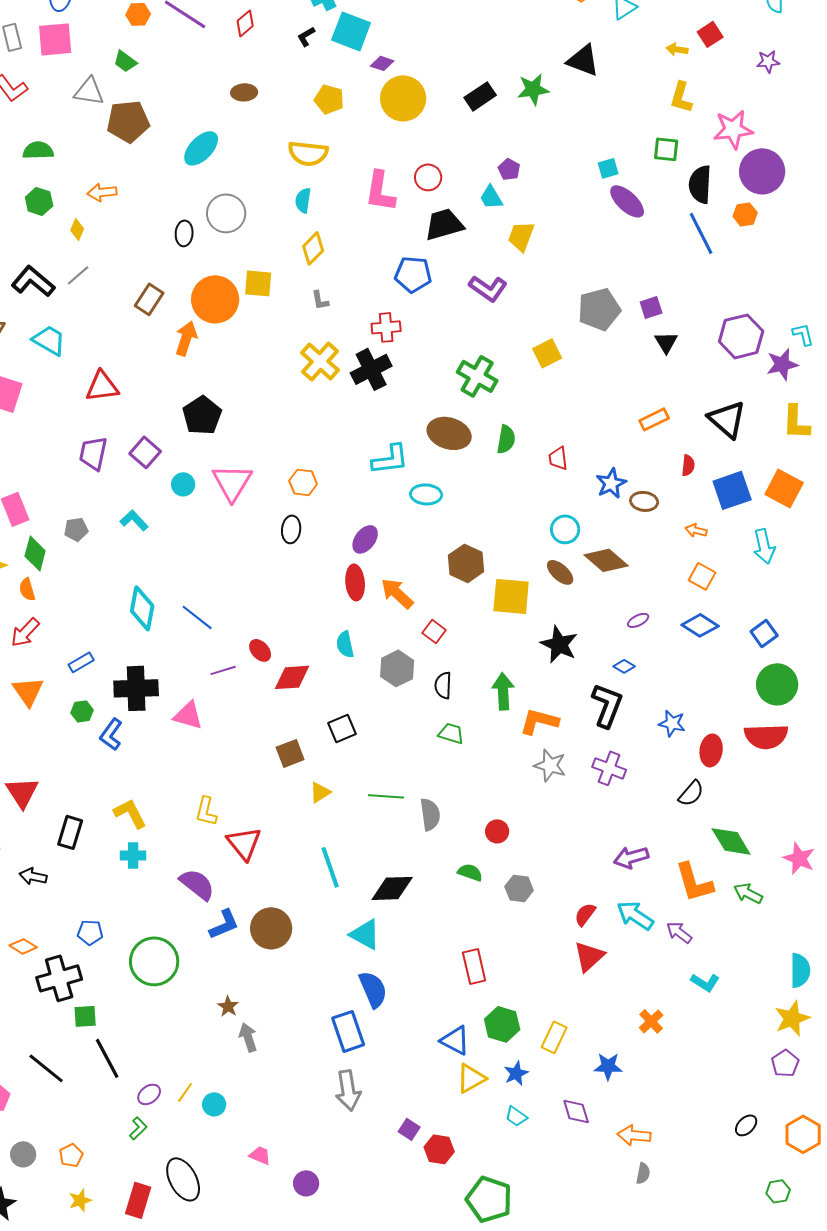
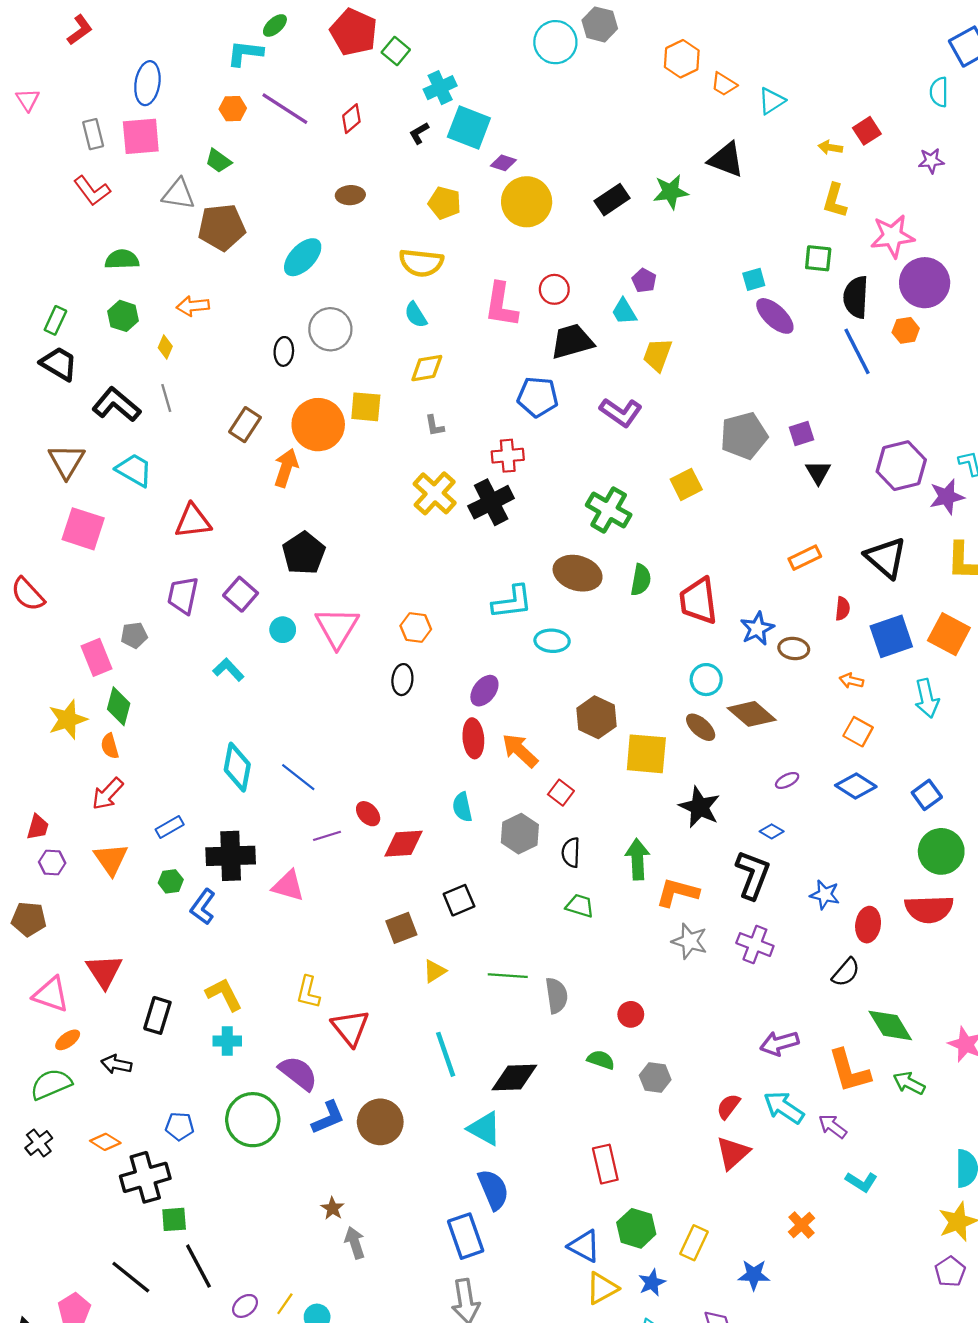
cyan semicircle: (303, 200) -> (416, 315), turned -40
yellow diamond: (313, 248) -> (427, 368), turned 36
gray line: (78, 275) -> (166, 398), turned -65
red trapezoid: (558, 458) -> (698, 601), size x1.8
gray pentagon: (76, 529) -> (134, 635), moved
green circle: (154, 961) -> (253, 1120), moved

